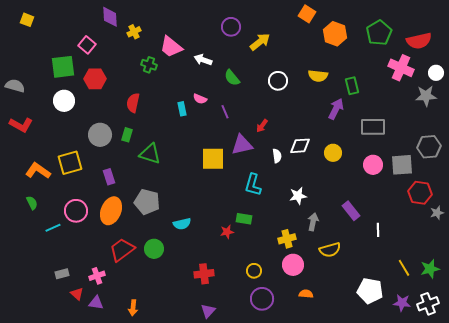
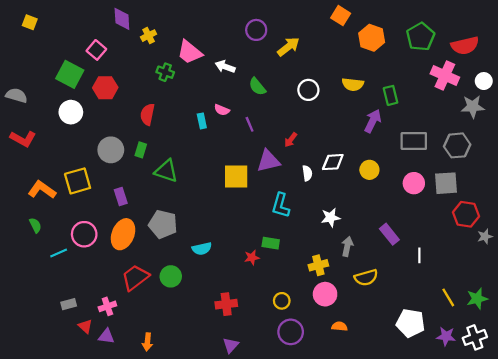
green square: (63, 67) -> (70, 74), turned 35
gray hexagon: (429, 147) -> (457, 145), moved

